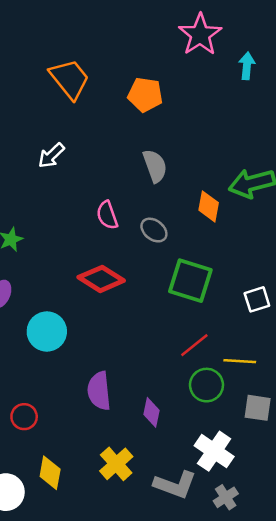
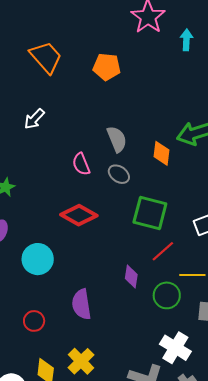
gray semicircle: (155, 166) -> (117, 139), moved
red line: (194, 345) -> (163, 251), moved
purple diamond: (152, 412) -> (131, 277), moved
red circle: (24, 417) -> (34, 321), moved
yellow cross: (116, 464) -> (81, 361), moved

